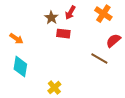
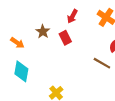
brown star: (51, 18) -> (43, 32), moved
red rectangle: (63, 34) -> (65, 38), turned 56

